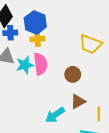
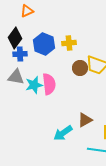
yellow cross: (37, 39) -> (69, 43), moved
brown circle: (73, 74) -> (80, 68), moved

